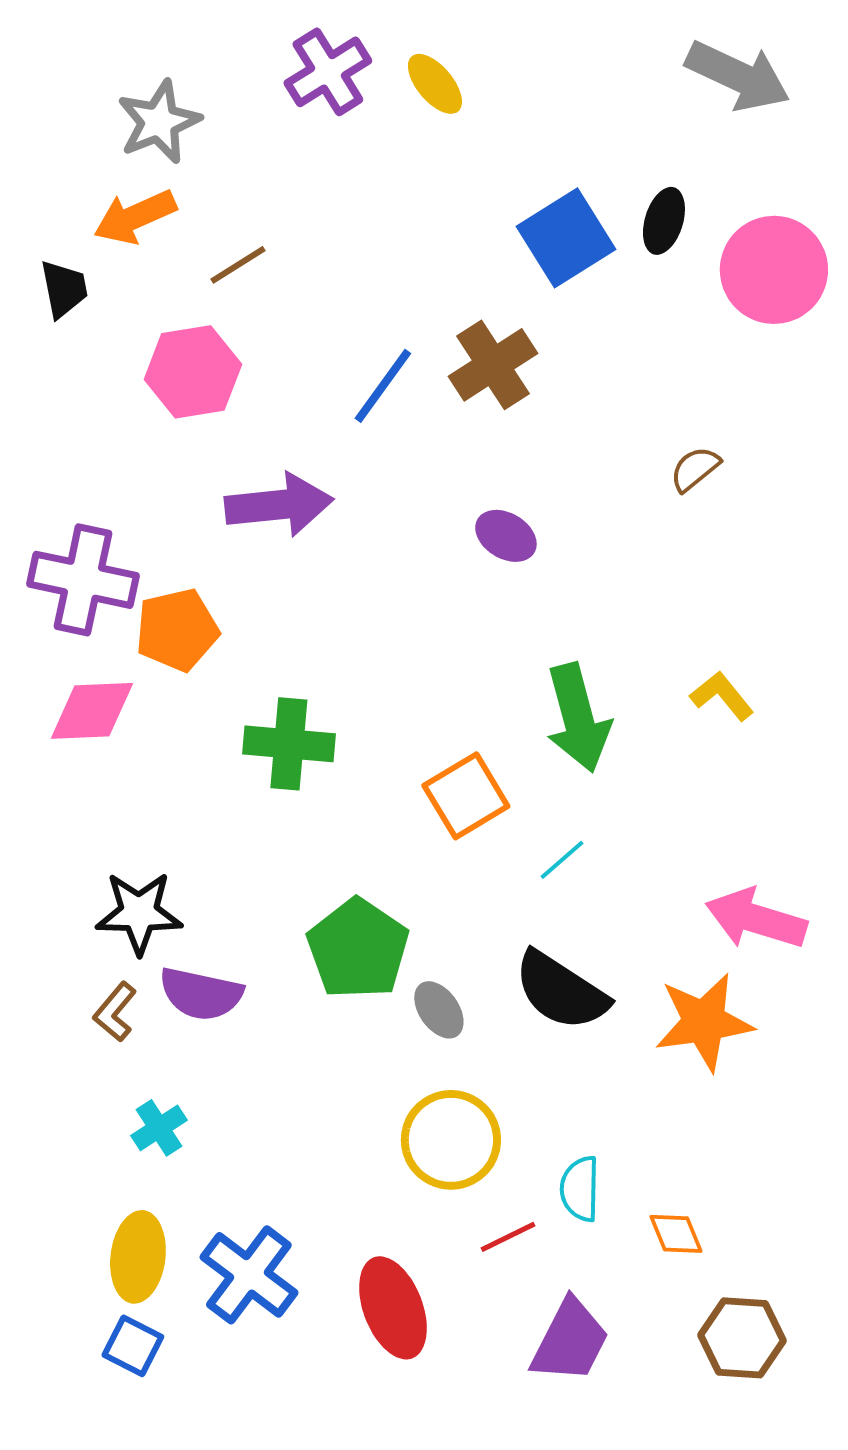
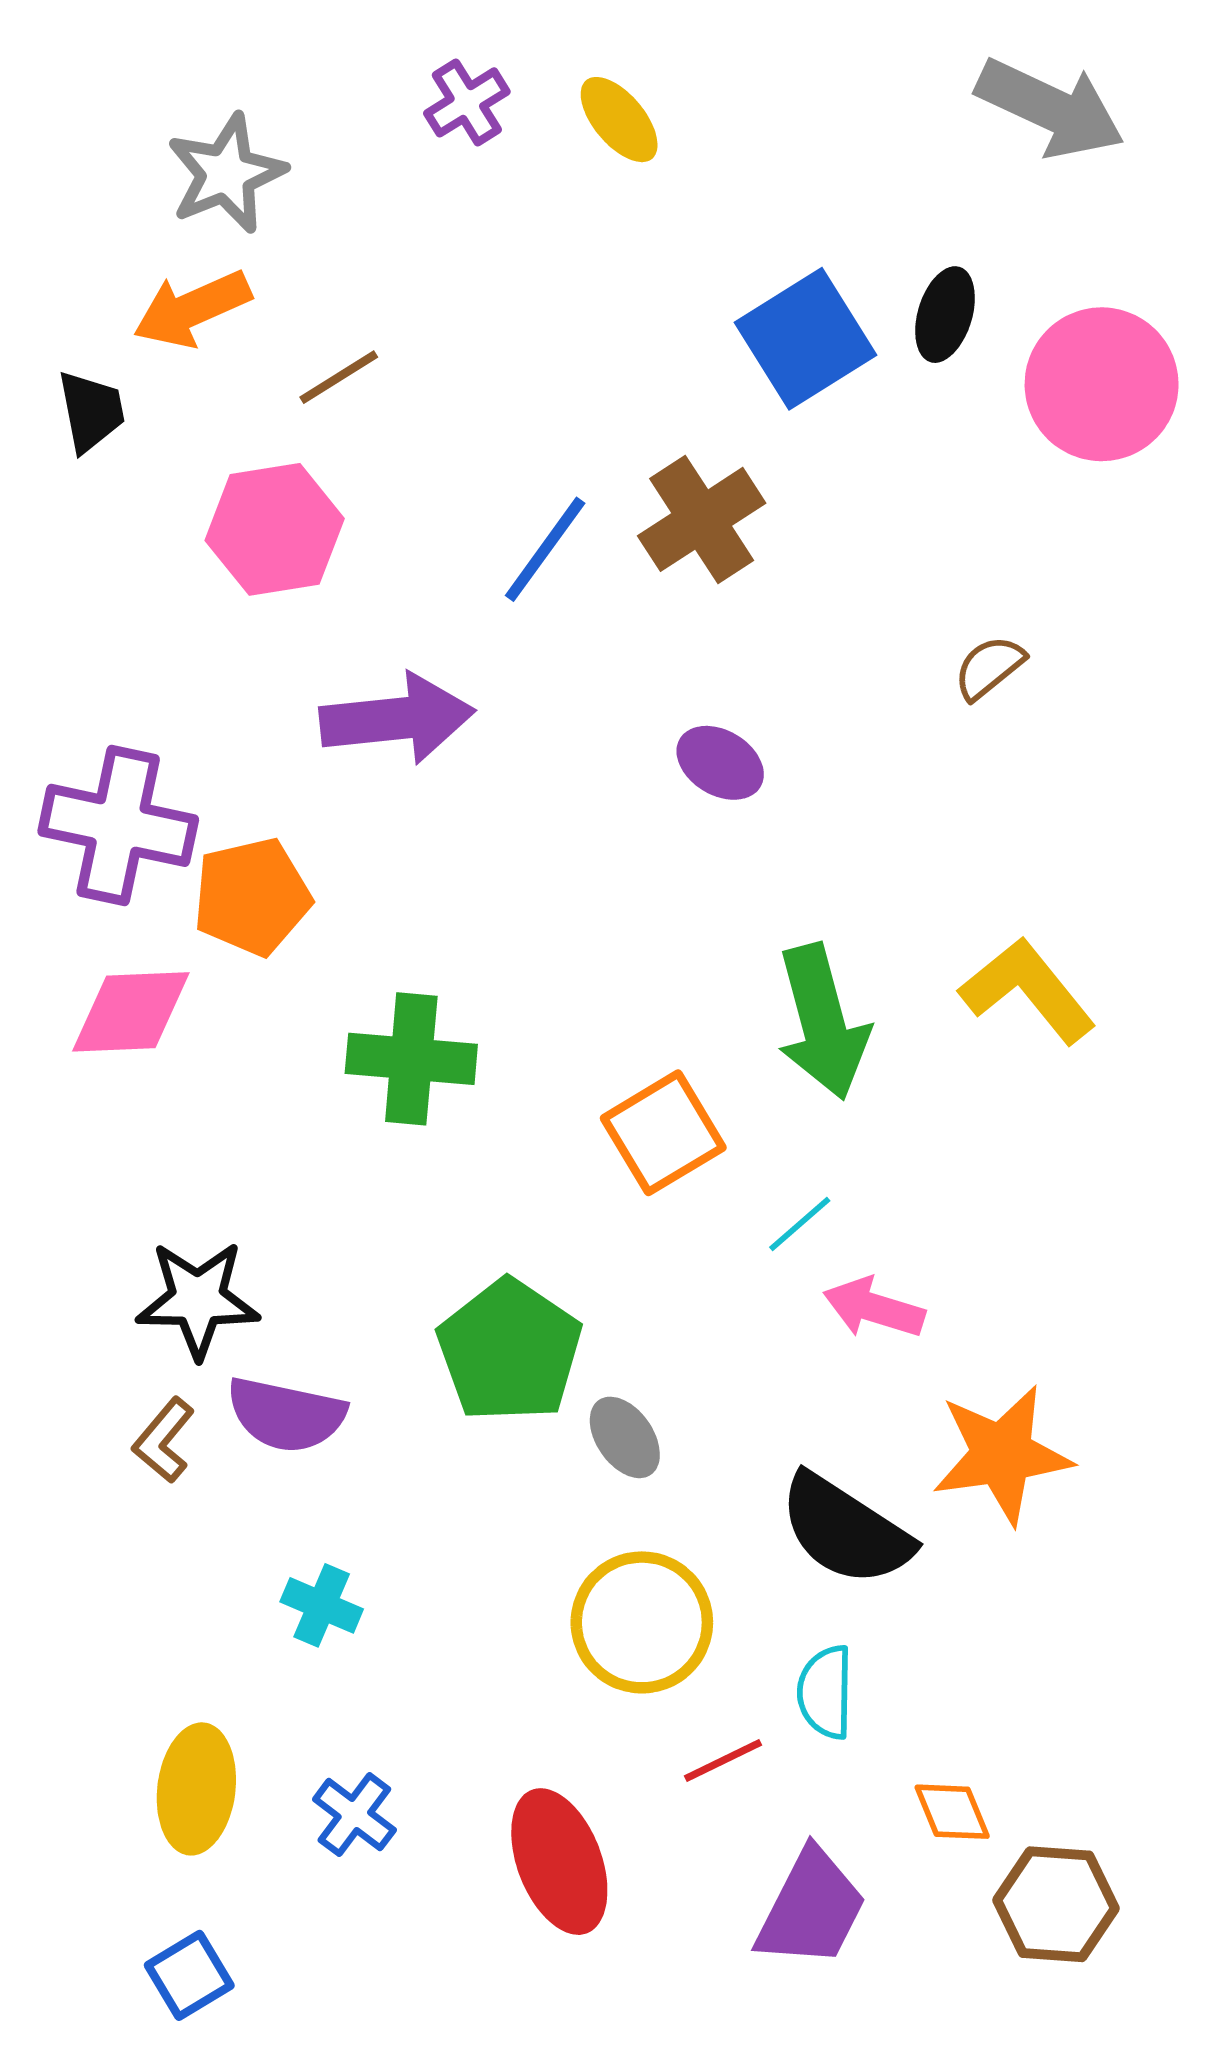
purple cross: (328, 72) -> (467, 102), size x0.7
yellow L-shape: (722, 696) -> (1028, 991), size x1.5
pink arrow: (756, 919) -> (874, 1308), moved, size x0.7
black semicircle: (561, 991) -> (845, 1530), moved
cyan cross: (159, 1128) -> (322, 1605), moved, turned -34
orange diamond: (676, 1234) -> (952, 1812), moved
blue cross: (249, 1275) -> (354, 1815), size x0.6
blue square: (133, 1346) -> (189, 1975), moved, turned 32

